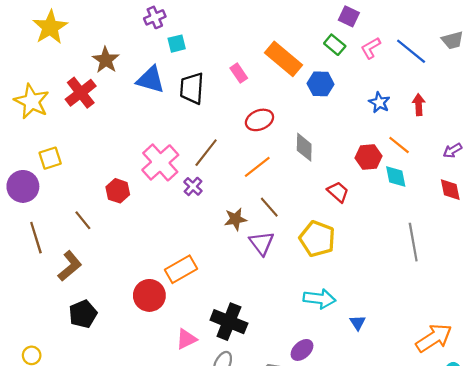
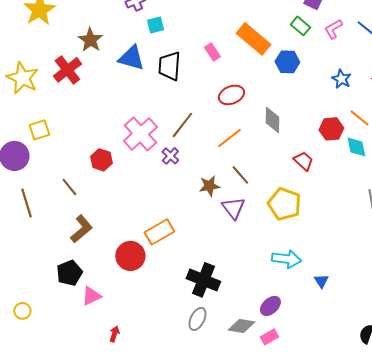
brown L-shape: (70, 266) -> (81, 229), moved
pink triangle: (186, 339) -> (91, 296), moved

